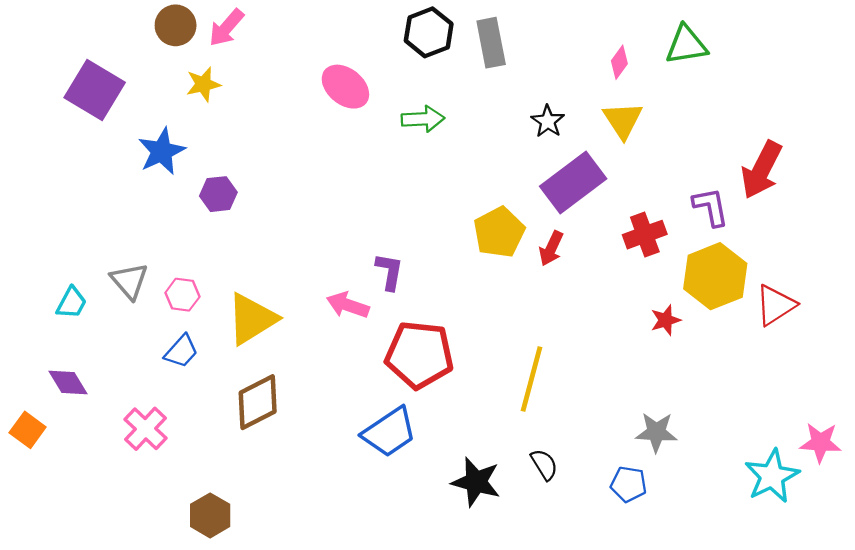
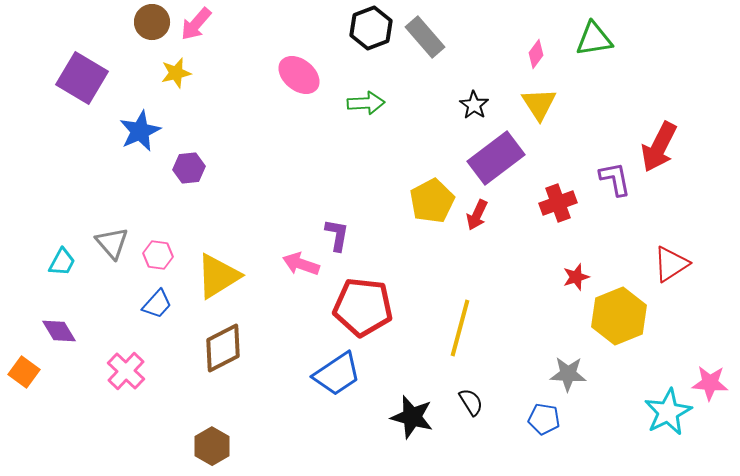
gray rectangle: (491, 43) -> (425, 37), turned -30
yellow hexagon: (715, 276) -> (619, 316), moved
brown hexagon: (210, 515) -> (212, 446), moved

